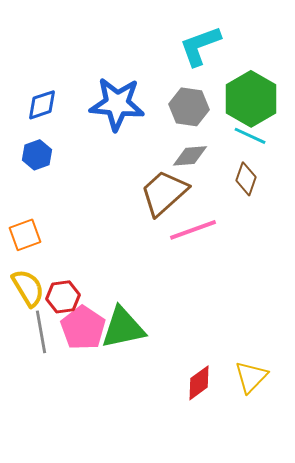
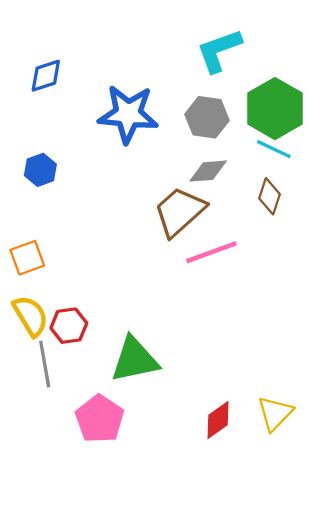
blue diamond: (42, 105) -> (46, 76), moved
pink pentagon: (83, 328) -> (100, 419), moved

